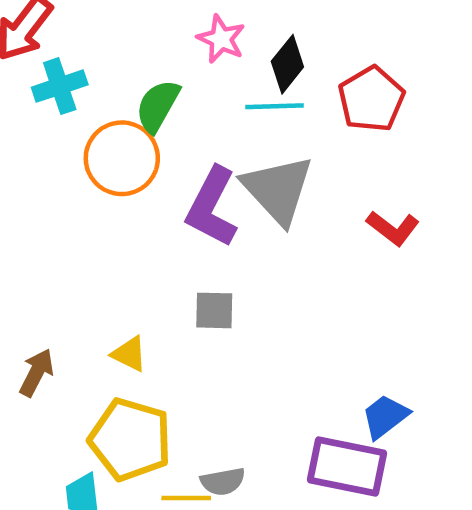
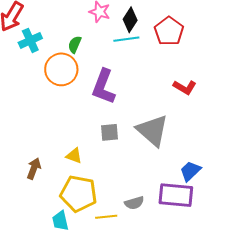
green semicircle: (158, 106) -> (75, 44), size x0.7
gray triangle: (278, 190) -> (153, 131), moved
gray semicircle: (223, 482) -> (134, 203), moved

